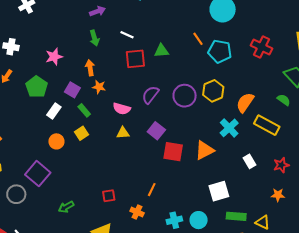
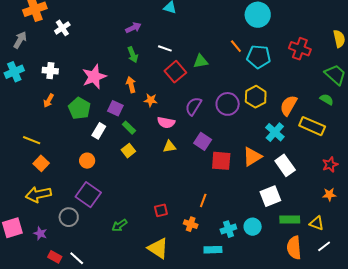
pink star: (54, 57) -> (94, 77), size x1.4
red square: (135, 59) -> (175, 72), turned -30
orange star: (99, 87) -> (151, 100), moved
orange circle: (56, 141) -> (87, 161), moved
white rectangle: (249, 161) -> (285, 165), moved, size x1.5

